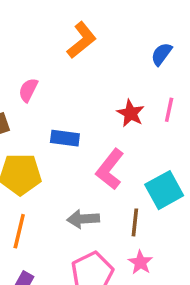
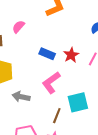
blue rectangle: (65, 138) -> (47, 54), moved
gray arrow: (83, 219) -> (21, 97), moved

